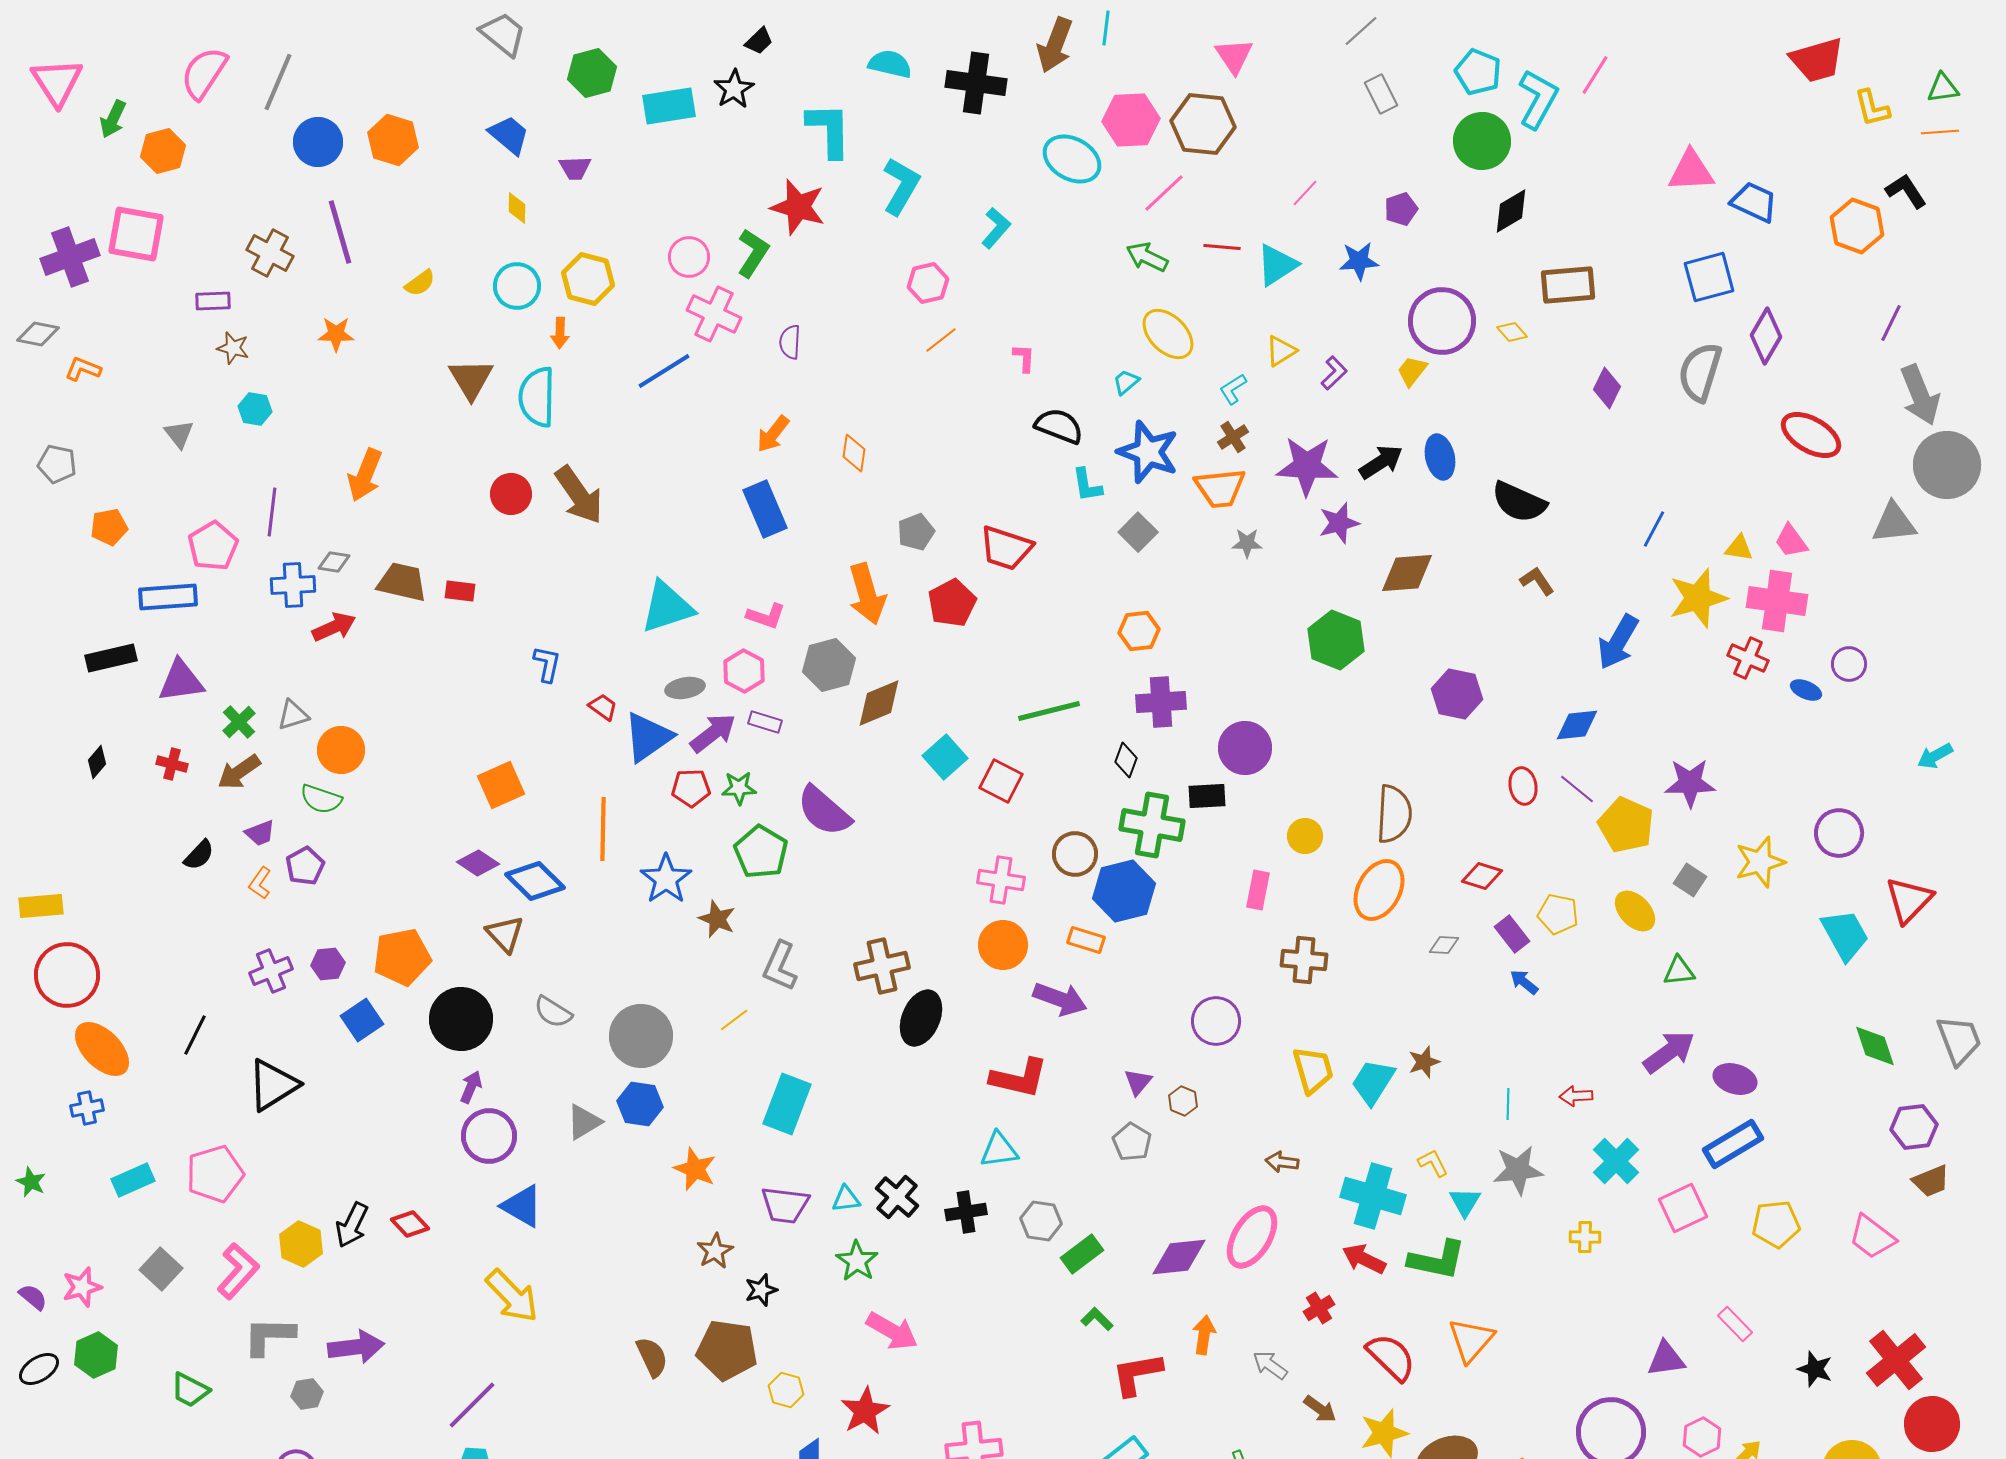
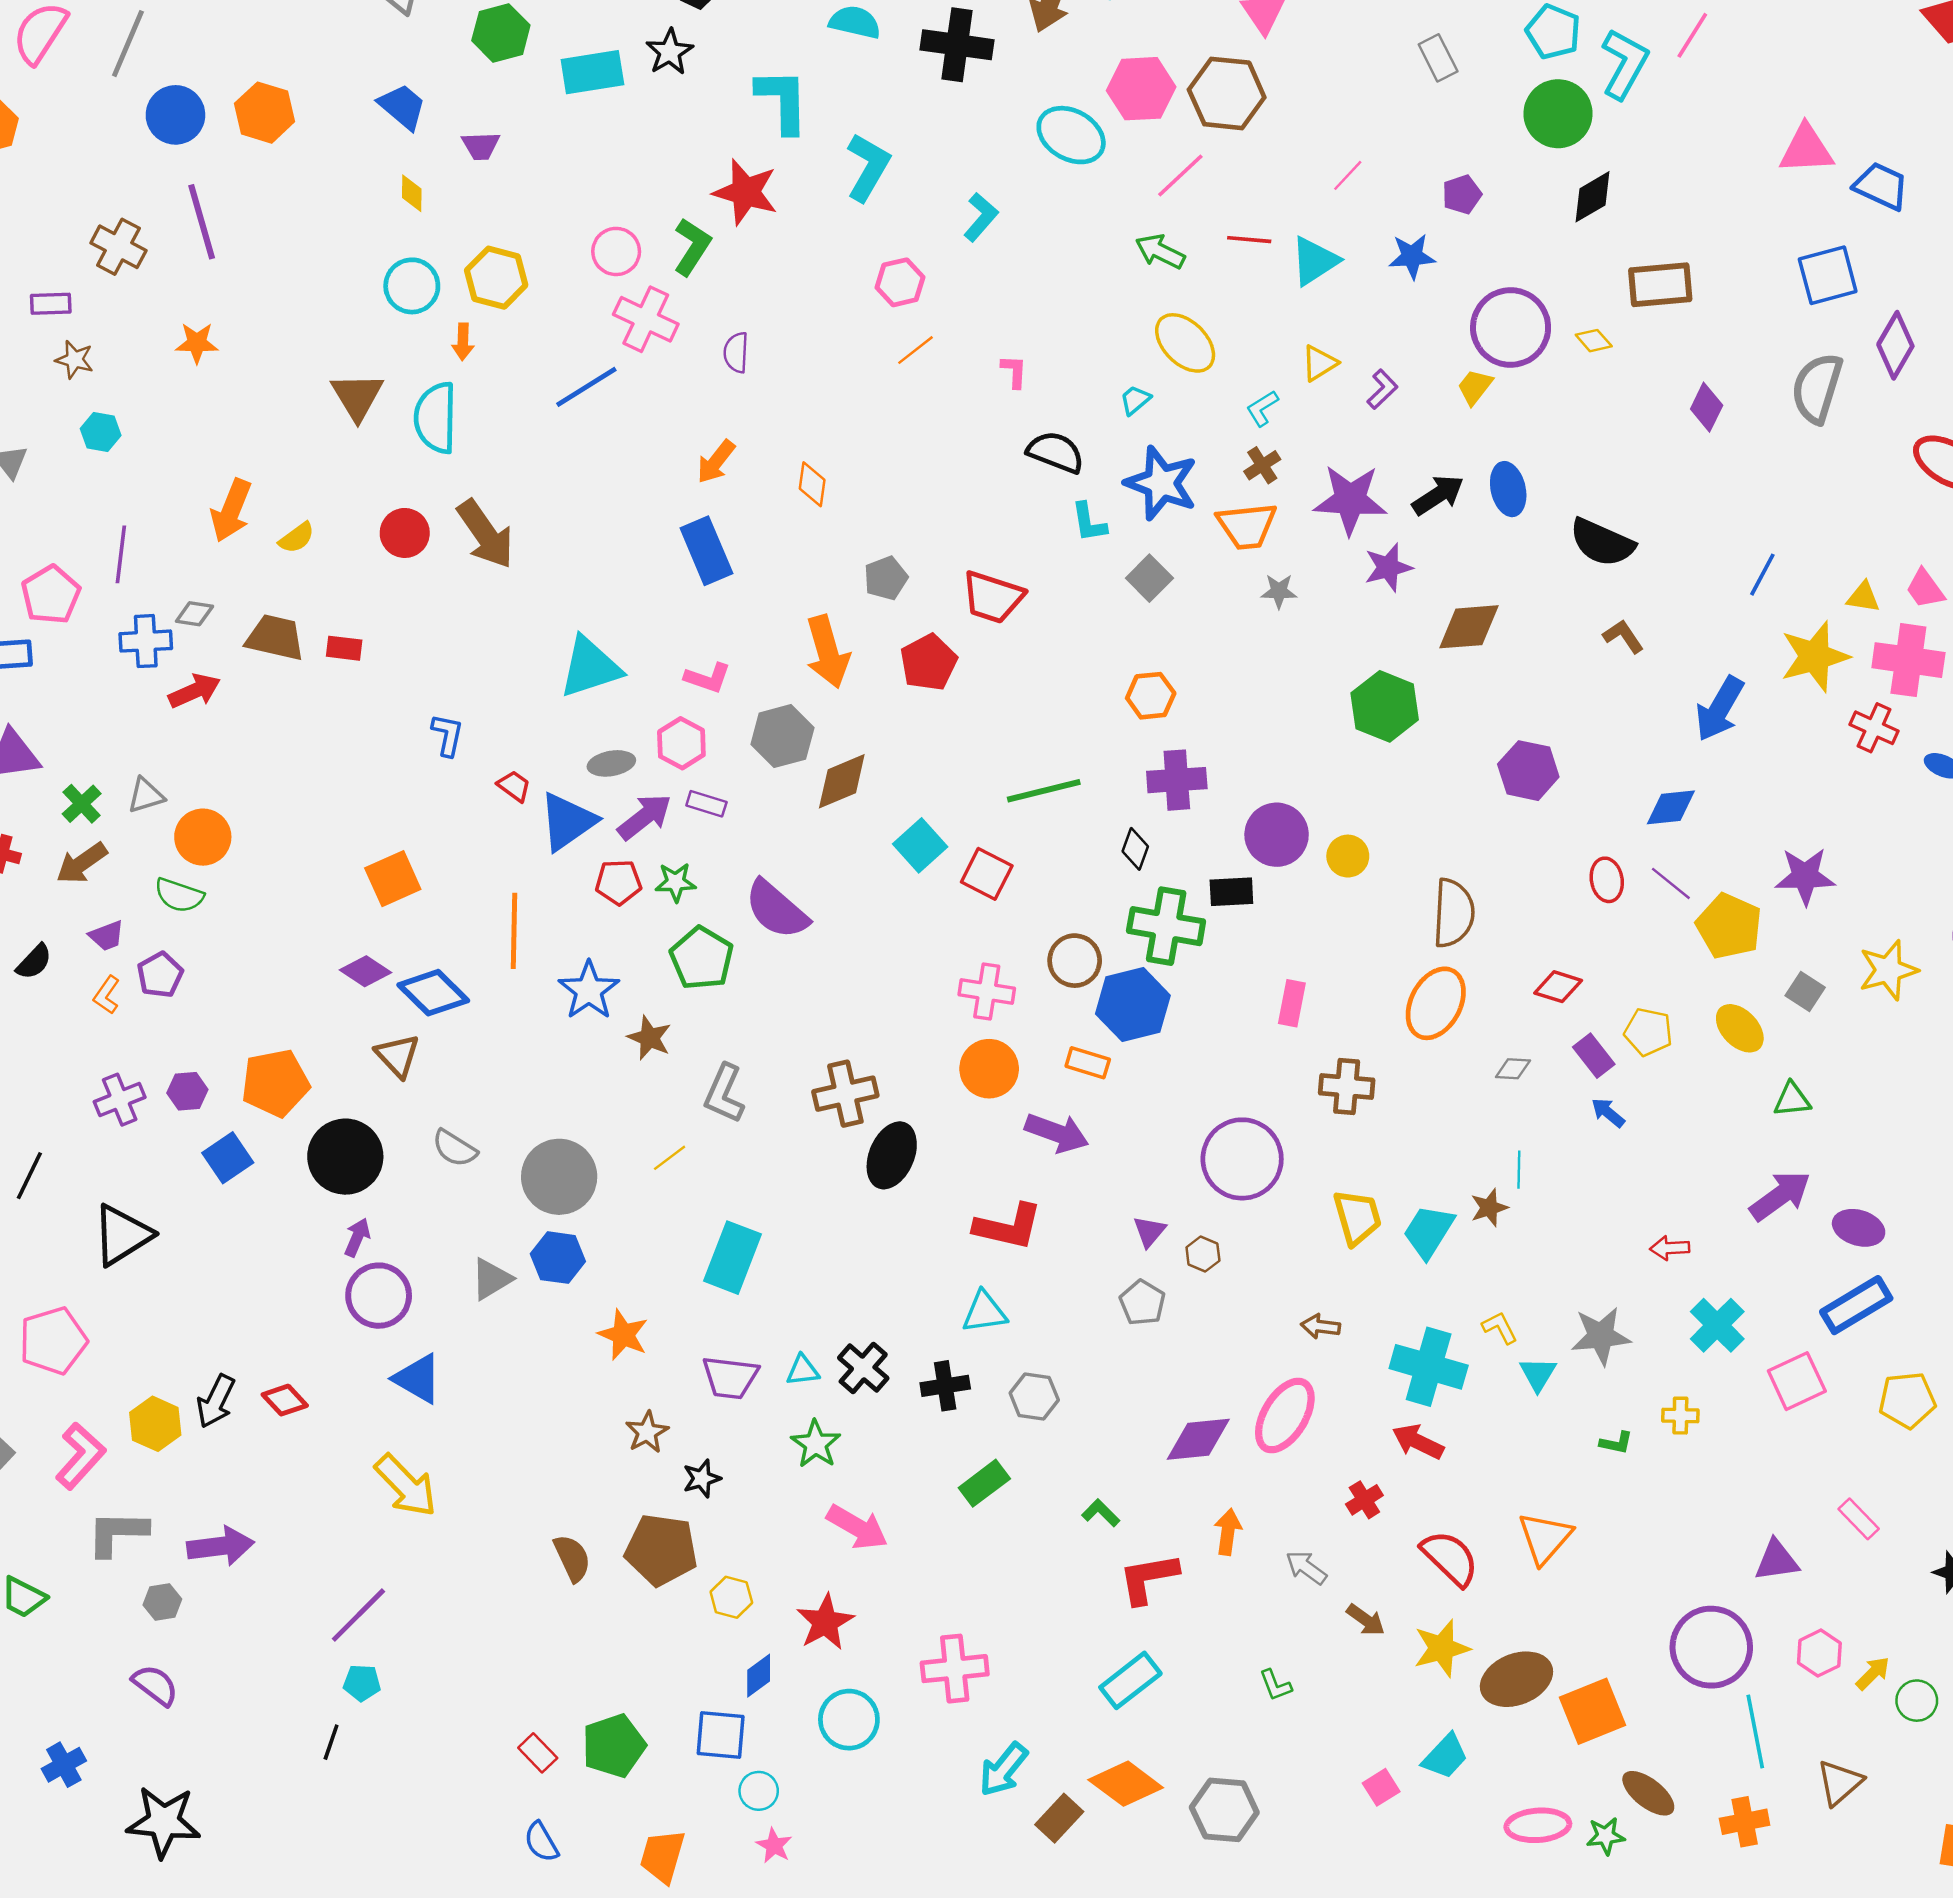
yellow semicircle: (420, 283) -> (297, 538), moved
yellow circle: (1305, 836) -> (1348, 856), moved
purple circle: (1216, 1021) -> (1242, 1159), size x1.4
cyan line: (1508, 1104) -> (1519, 1170), moved
green rectangle: (1082, 1254) -> (984, 1483), moved
green L-shape: (1437, 1260) -> (1616, 1443), moved, size x0.5

